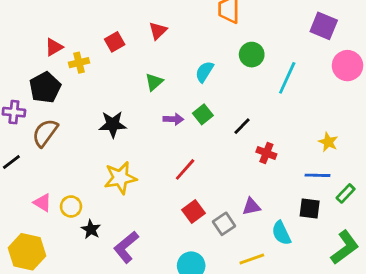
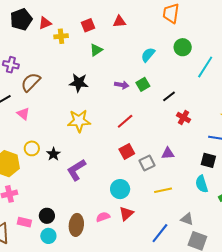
red triangle: (158, 31) -> (119, 22), turned 32
green triangle: (154, 82) -> (96, 50), moved
black pentagon: (45, 87) -> (21, 19), moved
pink triangle: (42, 203) -> (23, 114), moved
yellow circle: (71, 206) -> (32, 148), moved
cyan semicircle: (281, 233) -> (202, 184), moved

